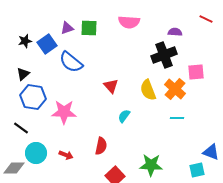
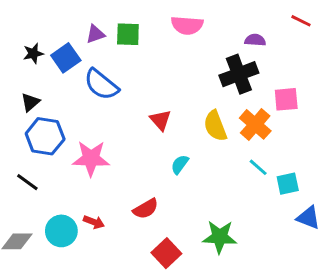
cyan line: (177, 118) -> (258, 167), turned 40
red semicircle: (101, 146) -> (146, 209), turned 48
cyan circle: (36, 153) -> (61, 231), moved
cyan square: (197, 170) -> (288, 184), moved

